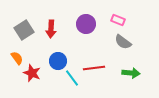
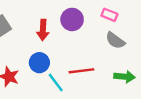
red arrow: (51, 29) -> (43, 30), moved

